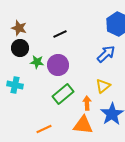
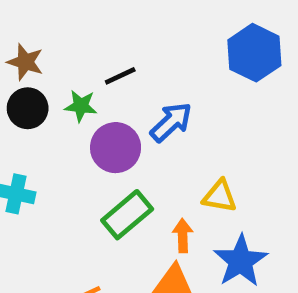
blue arrow: (106, 54) -> (171, 122), moved
green star: (37, 62) -> (81, 106), moved
yellow triangle: (103, 86) -> (220, 196), turned 49

